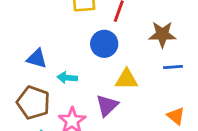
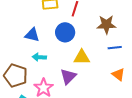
blue triangle: (37, 59) -> (32, 35), moved
orange triangle: (176, 116) -> (118, 74), moved

